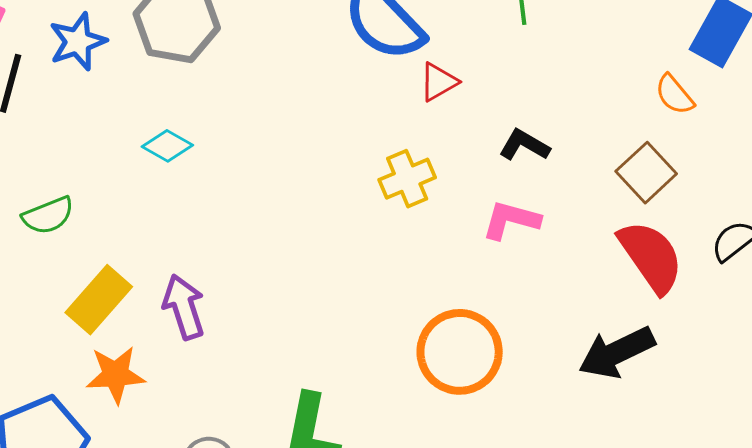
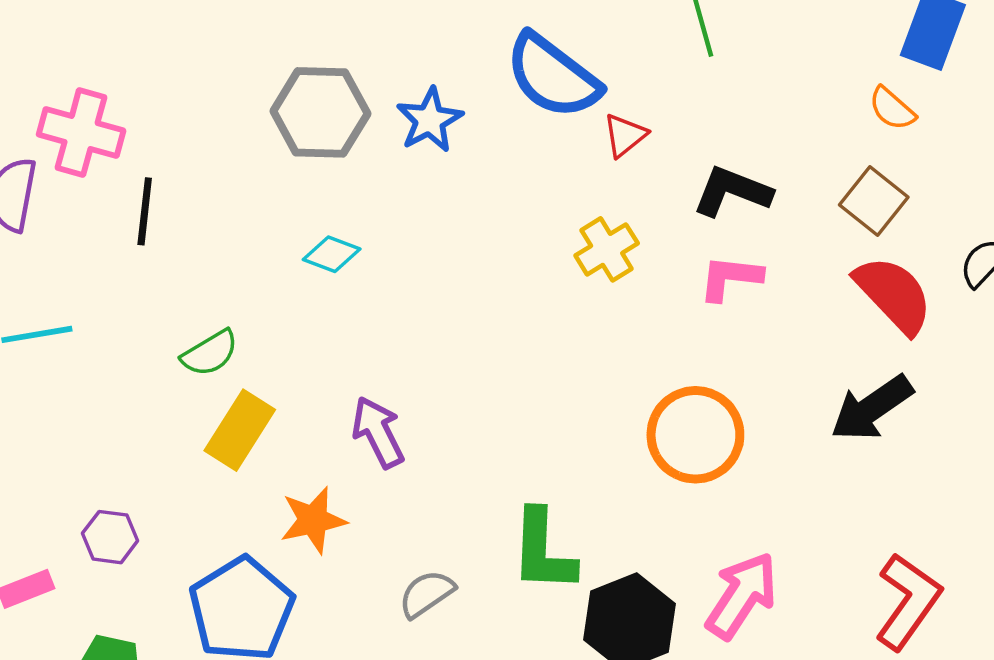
blue star: (78, 42) -> (430, 120), moved
black L-shape: (524, 145) -> (732, 191), size x1.4
yellow rectangle: (99, 300) -> (240, 430), moved

